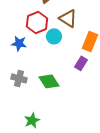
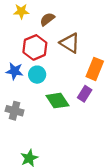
cyan circle: (54, 36) -> (37, 75), moved
green diamond: (49, 81) -> (57, 101), moved

